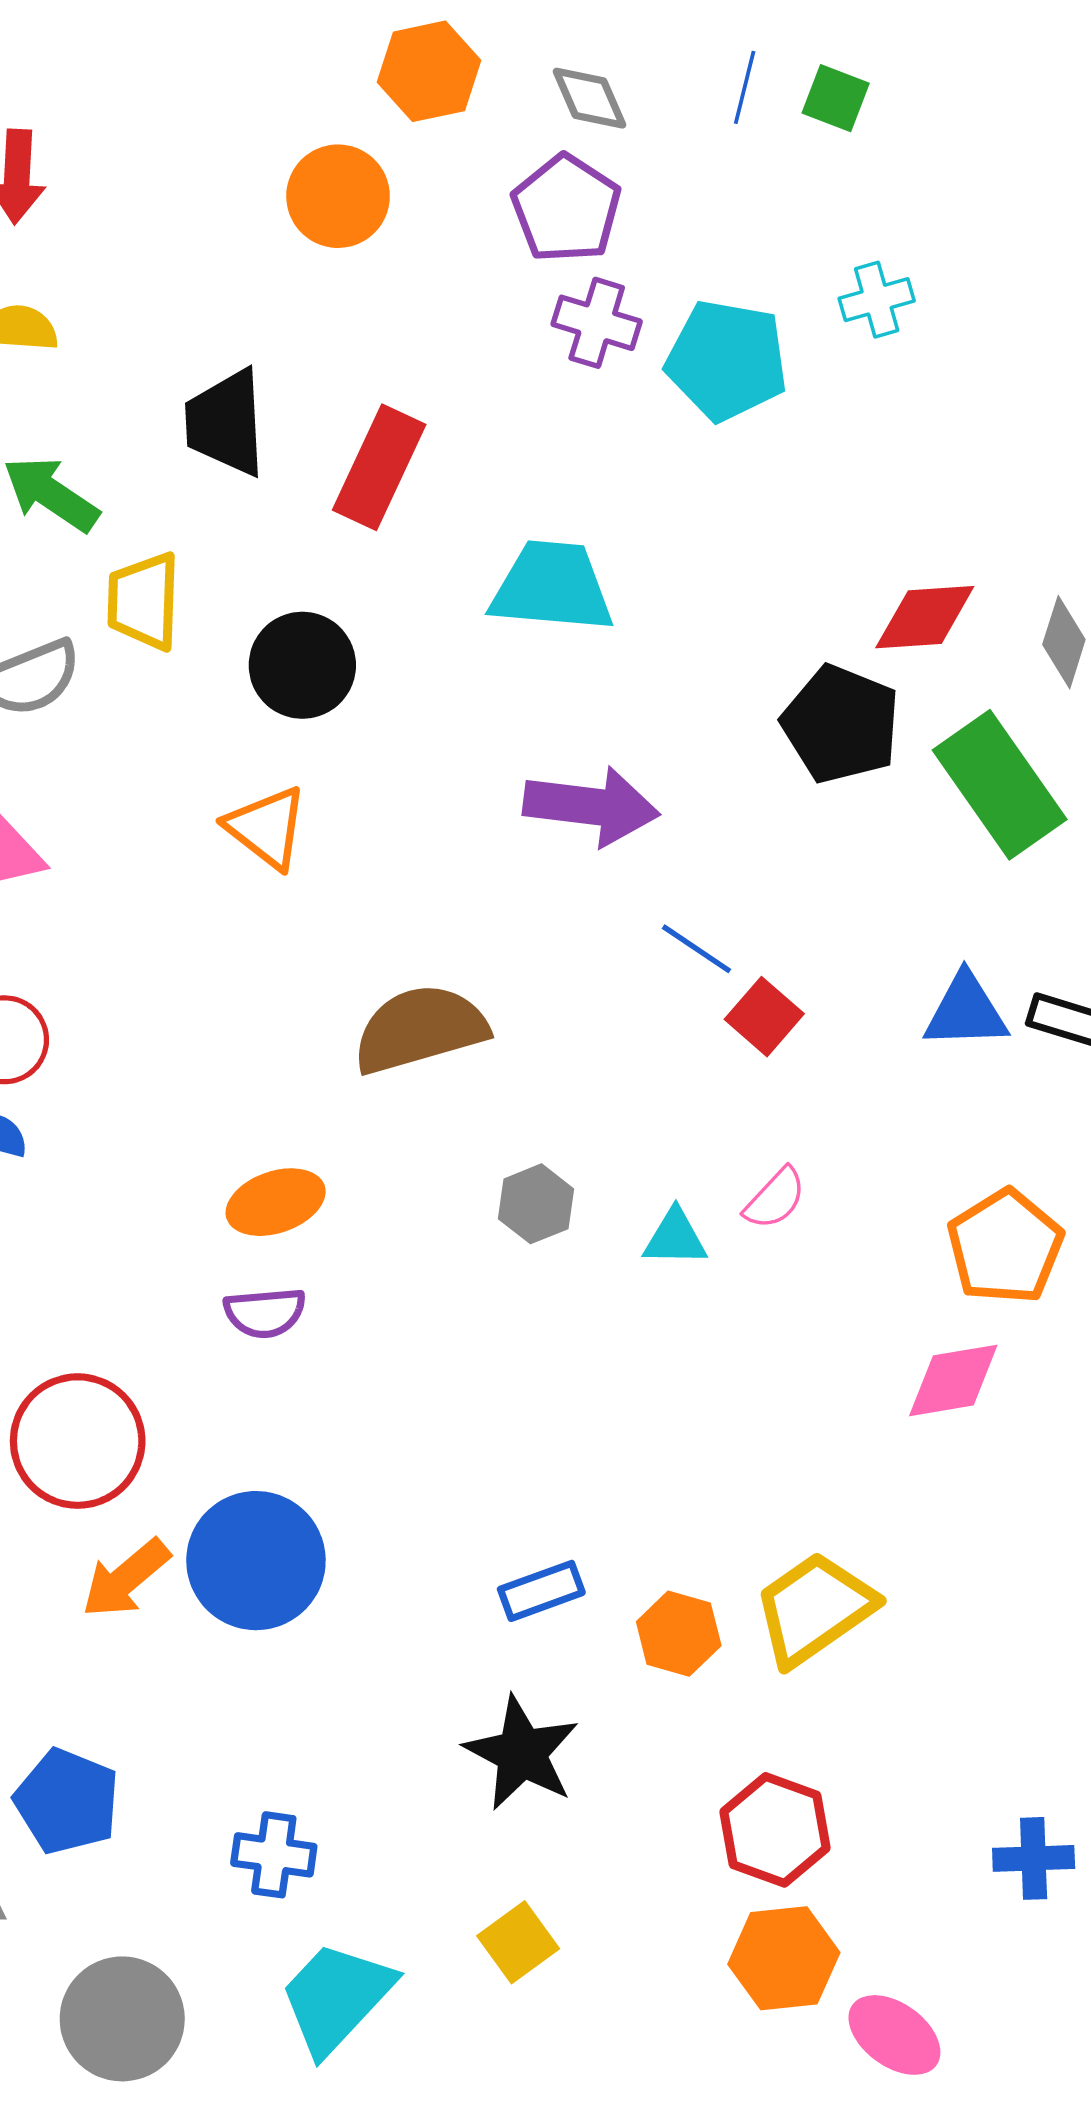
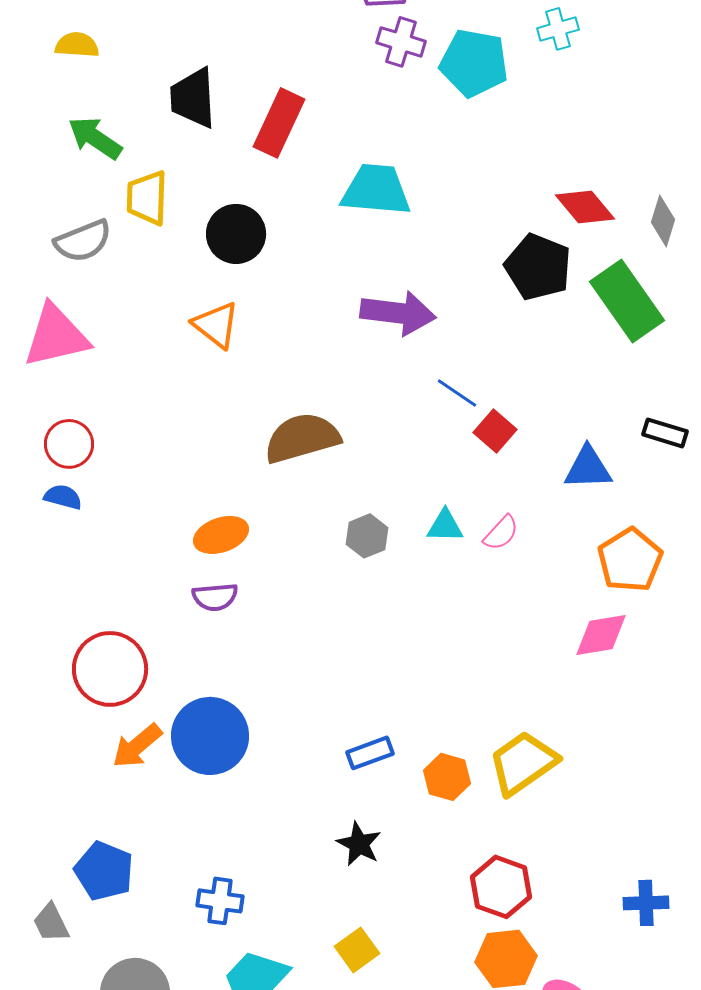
red diamond: (925, 617) -> (585, 207), turned 54
blue triangle: (966, 1011) -> (588, 468), moved
cyan triangle: (675, 1238) -> (445, 526), moved
black star: (522, 1753) -> (359, 844), size x0.7

